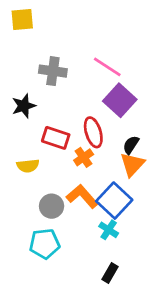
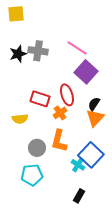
black star: (24, 106) -> (18, 54), moved
orange L-shape: (82, 196) -> (59, 141), turned -125
blue square: (114, 201) -> (91, 155), moved

